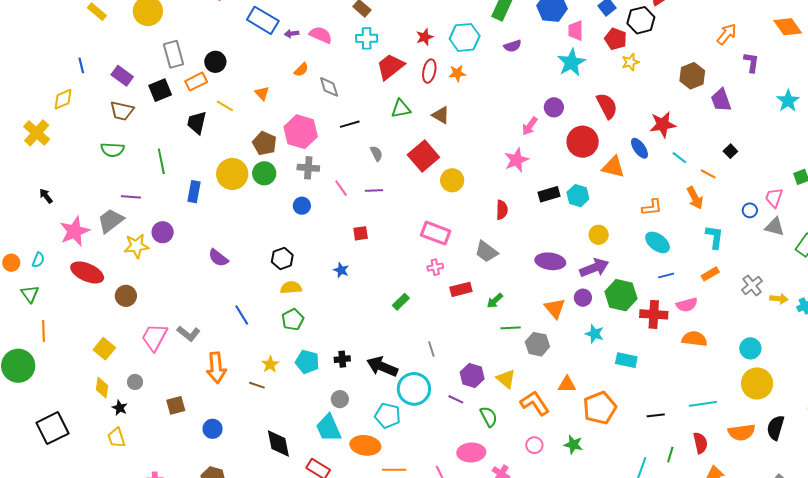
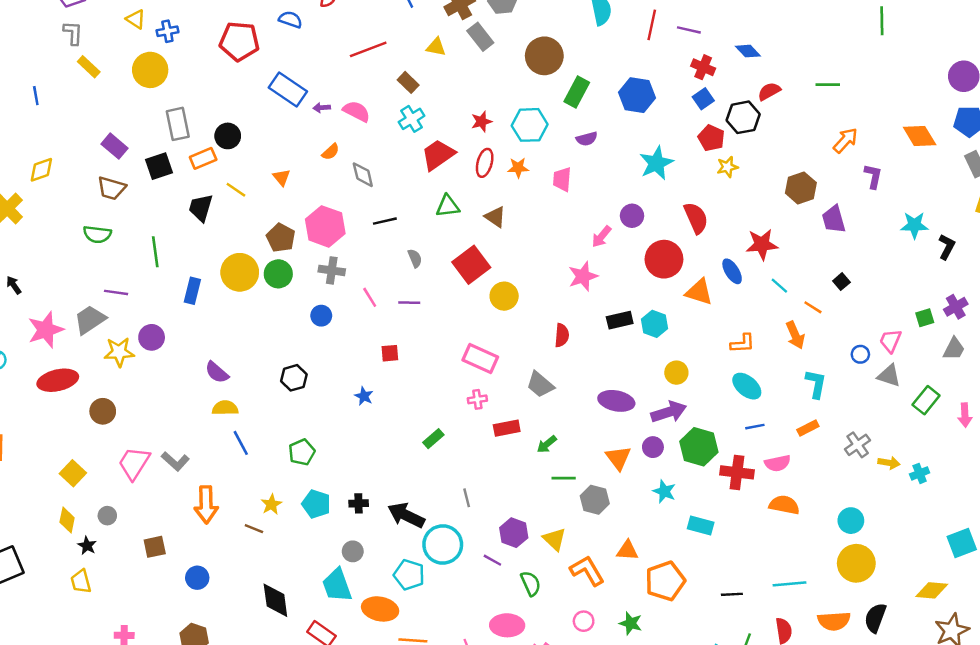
pink trapezoid: (576, 31) -> (562, 179), moved
cyan cross: (367, 38) -> (412, 119), turned -35
blue line: (81, 65) -> (36, 96), moved
cyan star: (788, 101) -> (914, 225), turned 30
red ellipse: (87, 272) -> (58, 380), turned -40
yellow semicircle: (291, 288) -> (225, 408), moved

